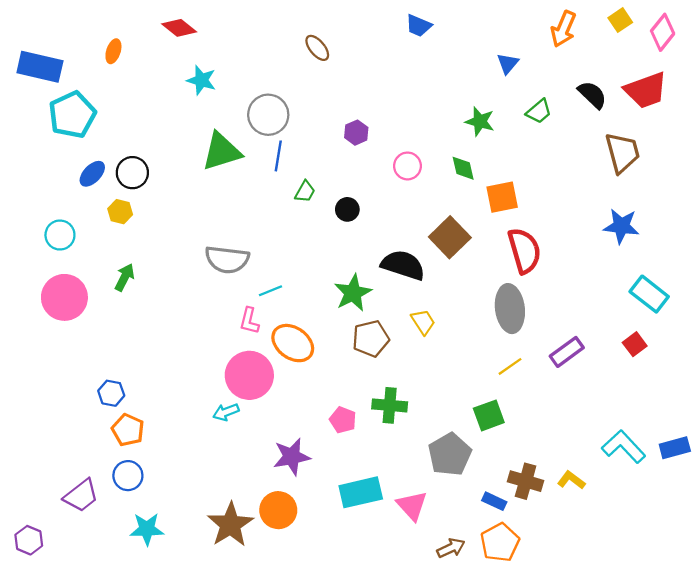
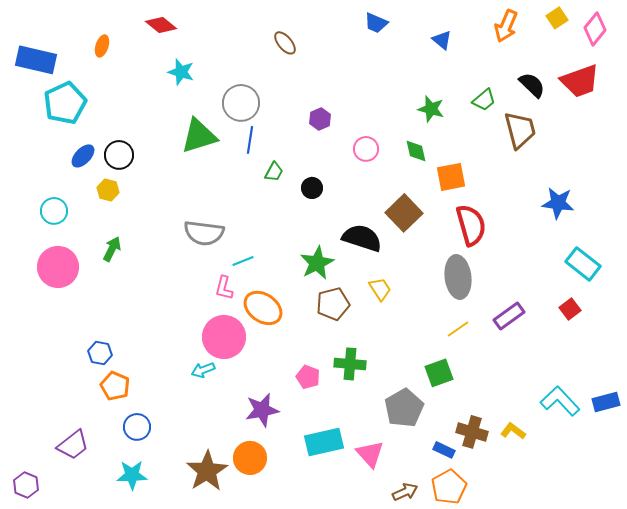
blue triangle: (508, 63) -> (442, 40), moved, turned -30
brown trapezoid: (622, 153) -> (520, 130), moved
blue circle: (128, 476) -> (137, 427), moved

